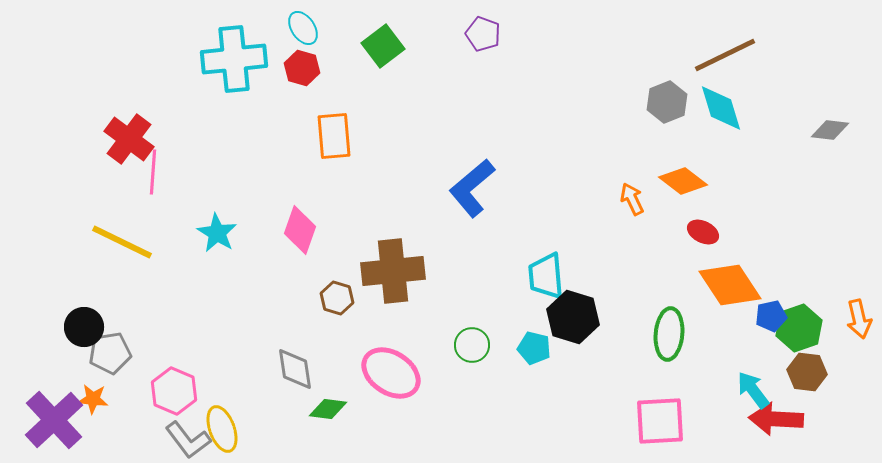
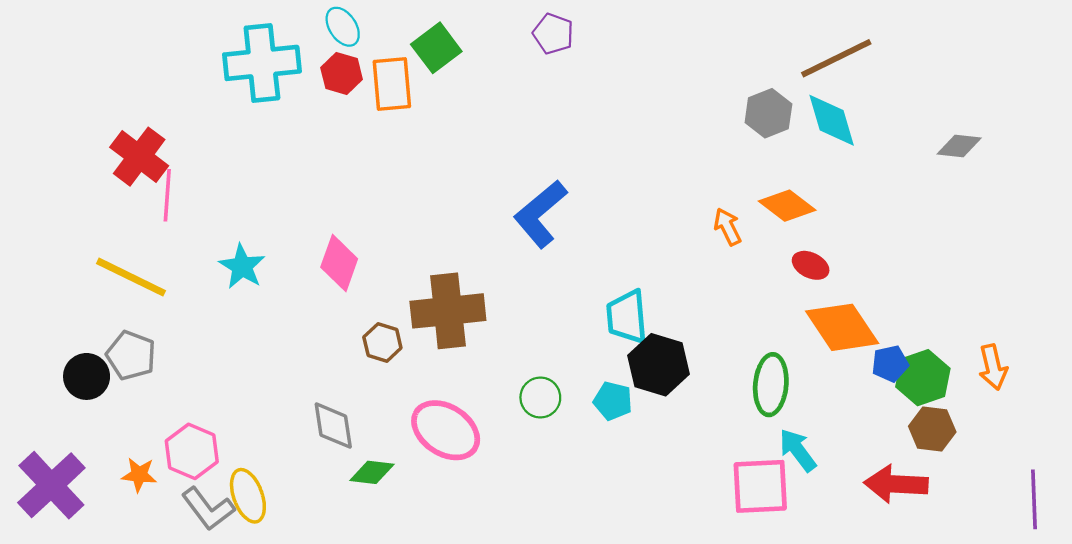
orange rectangle: (334, 136) -> (392, 84), moved
gray pentagon: (110, 353) -> (131, 355), moved, turned 30
cyan arrow: (753, 390) -> (798, 450), moved
orange star: (93, 399) -> (139, 475), moved

